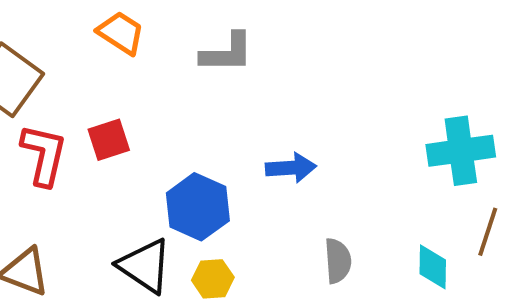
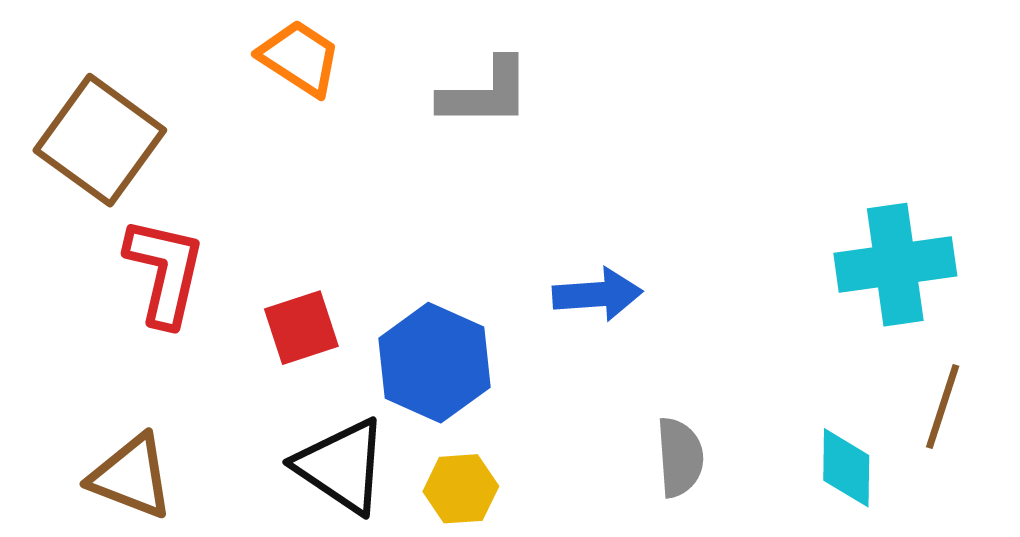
red square: (109, 140) -> (301, 328), moved

